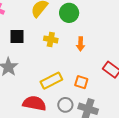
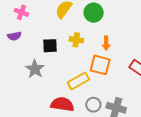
black square: (17, 37) -> (50, 46), moved
orange square: (81, 82) -> (100, 65), moved, size x1.5

